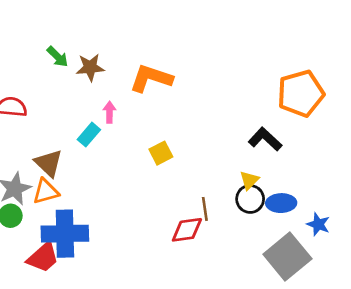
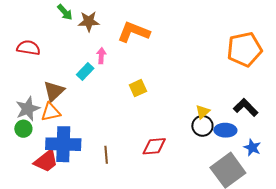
black L-shape: (265, 139) -> (246, 107), moved
brown triangle: (49, 163) -> (54, 91), turned 30
brown line: (205, 209) -> (106, 155), moved

